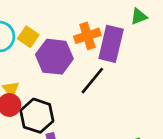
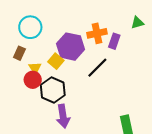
yellow square: (28, 37) -> (56, 61), moved
purple rectangle: (111, 44) -> (114, 41), size x0.6

